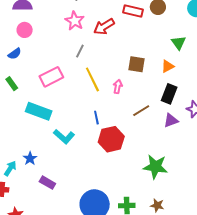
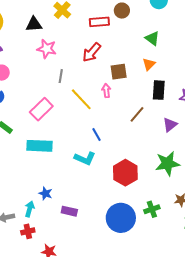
red arrow: (104, 27) -> (92, 52), moved
pink arrow: (118, 87) -> (106, 91), moved
purple triangle: (171, 121) -> (170, 125), moved
cyan L-shape: (64, 137) -> (85, 158), moved
red hexagon: (111, 139) -> (125, 173), moved

